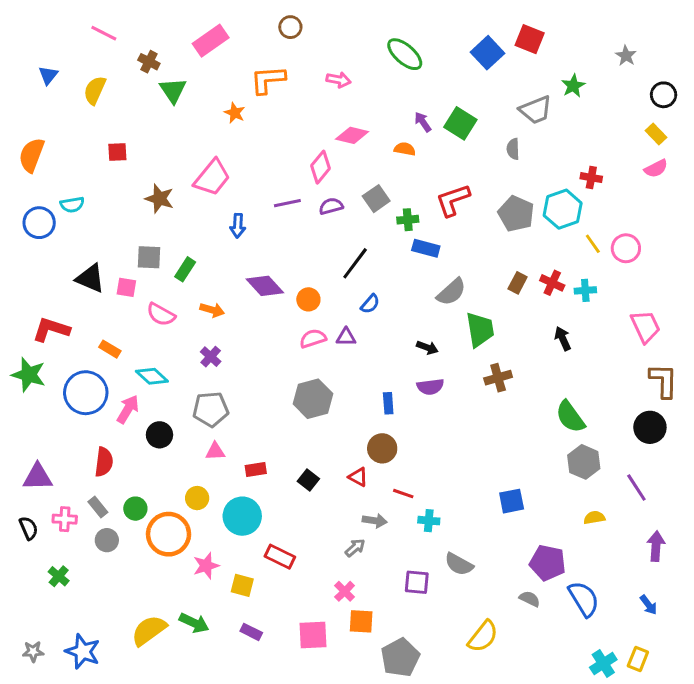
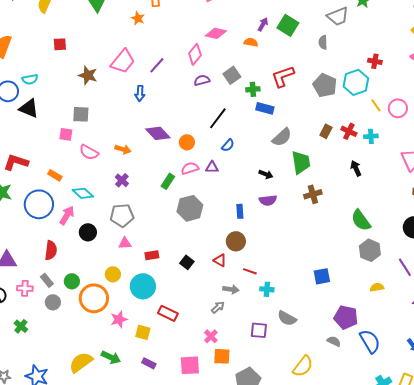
purple arrow: (423, 122) -> (263, 24), turned 64
purple line: (287, 203) -> (157, 65), moved, turned -36
green rectangle: (185, 269) -> (168, 181), moved
black triangle: (90, 278) -> (29, 108), moved

